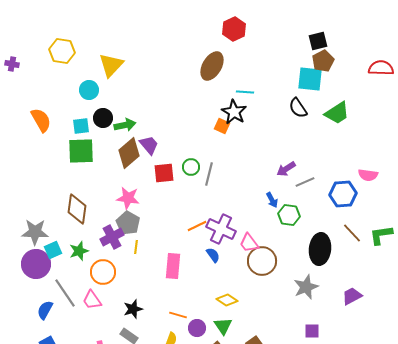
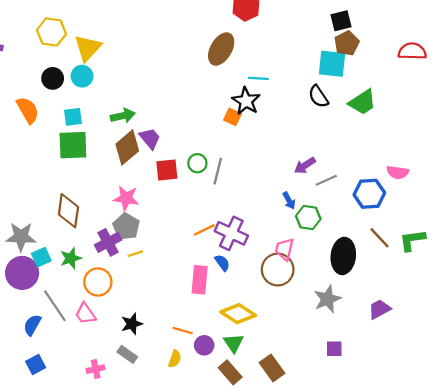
yellow triangle: (111, 65) -> (88, 48), moved
black circle: (103, 118) -> (53, 78), moved
pink trapezoid: (249, 243) -> (284, 249), moved, turned 50
yellow line: (136, 247) -> (135, 254), turned 64
pink rectangle: (173, 266) -> (200, 280), moved
yellow diamond: (227, 300) -> (238, 314), size x1.4

